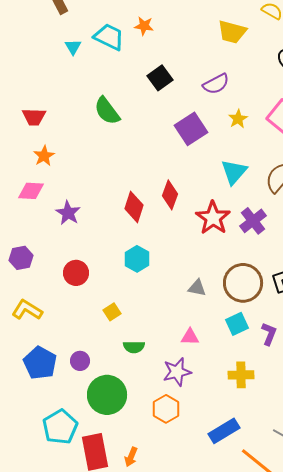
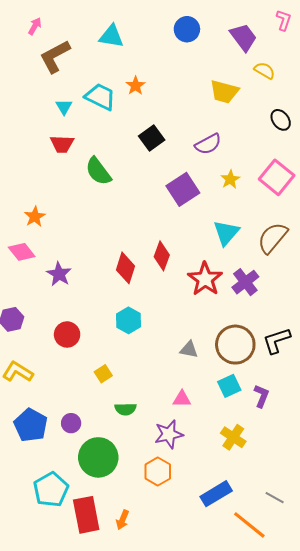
orange star: (144, 26) -> (136, 86), turned 30
red trapezoid: (34, 117) -> (62, 144), moved
pink diamond: (31, 191) -> (22, 252), turned 48
yellow cross: (241, 375) -> (233, 437), turned 35

